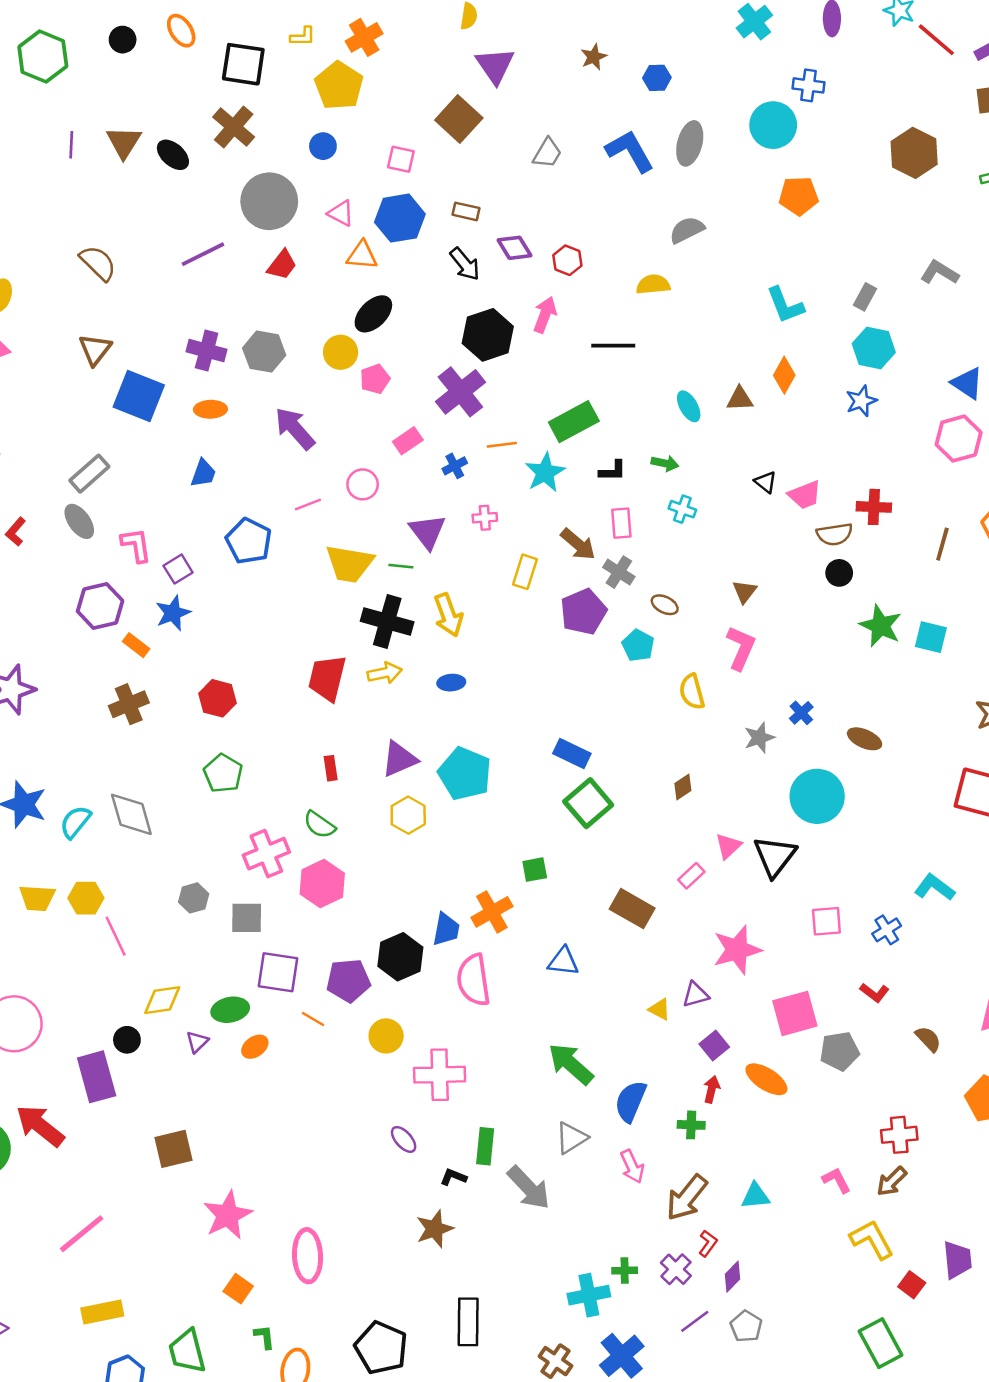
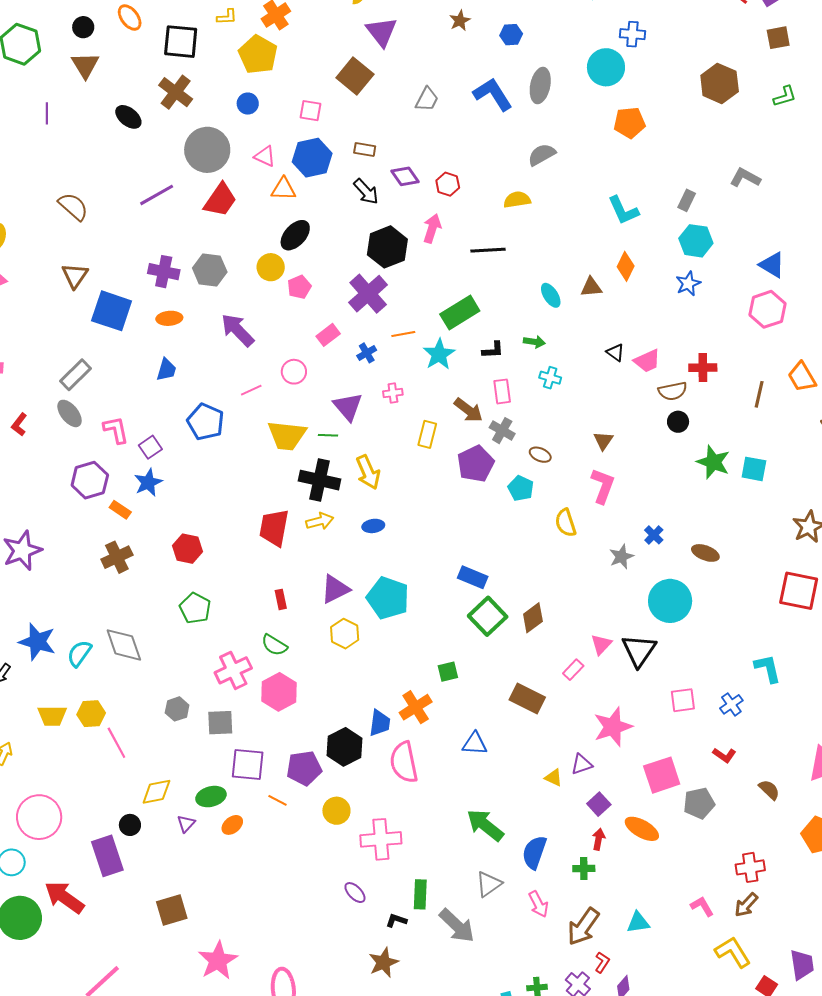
brown triangle: (124, 142) -> (85, 65), moved
red trapezoid: (282, 265) -> (220, 200), size x1.4
brown diamond: (683, 787) -> (533, 618), moved, size x1.4
cyan L-shape: (935, 887) -> (768, 668), turned 44

